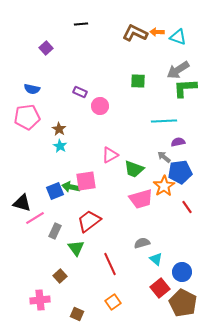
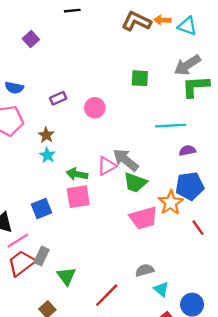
purple rectangle: (80, 92) -> (58, 98), moved, turned -48
gray arrow: (164, 157) -> (126, 160), moved, size x1.6
green arrow: (71, 187) -> (77, 174), moved
red trapezoid: (89, 221) -> (21, 263), moved
red line: (110, 264) -> (107, 295), turned 70

